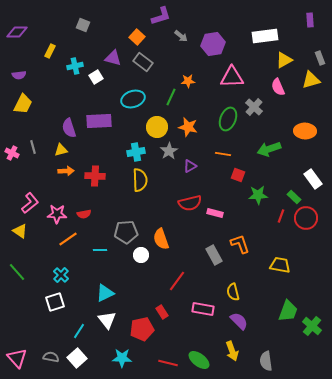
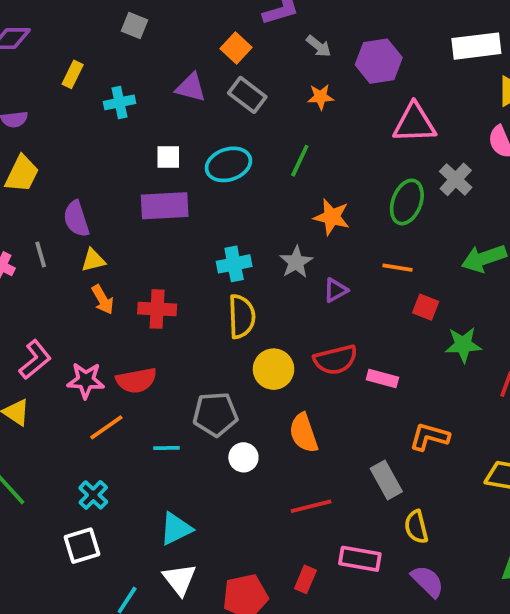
white square: (96, 77) -> (168, 157), moved, turned 32
orange star: (188, 81) -> (320, 97), moved
yellow circle: (157, 127) -> (274, 369), moved
purple semicircle: (69, 128) -> (76, 219), moved
orange arrow: (66, 171) -> (103, 300), turned 63
red semicircle: (84, 214) -> (136, 380), size x1.5
orange semicircle: (161, 239) -> (304, 433), moved
orange L-shape: (240, 244) -> (429, 437), turned -55
gray rectangle: (214, 255) -> (386, 480), moved
red line: (177, 281) -> (311, 506), turned 40
red rectangle: (162, 312) -> (305, 579), moved, turned 56

